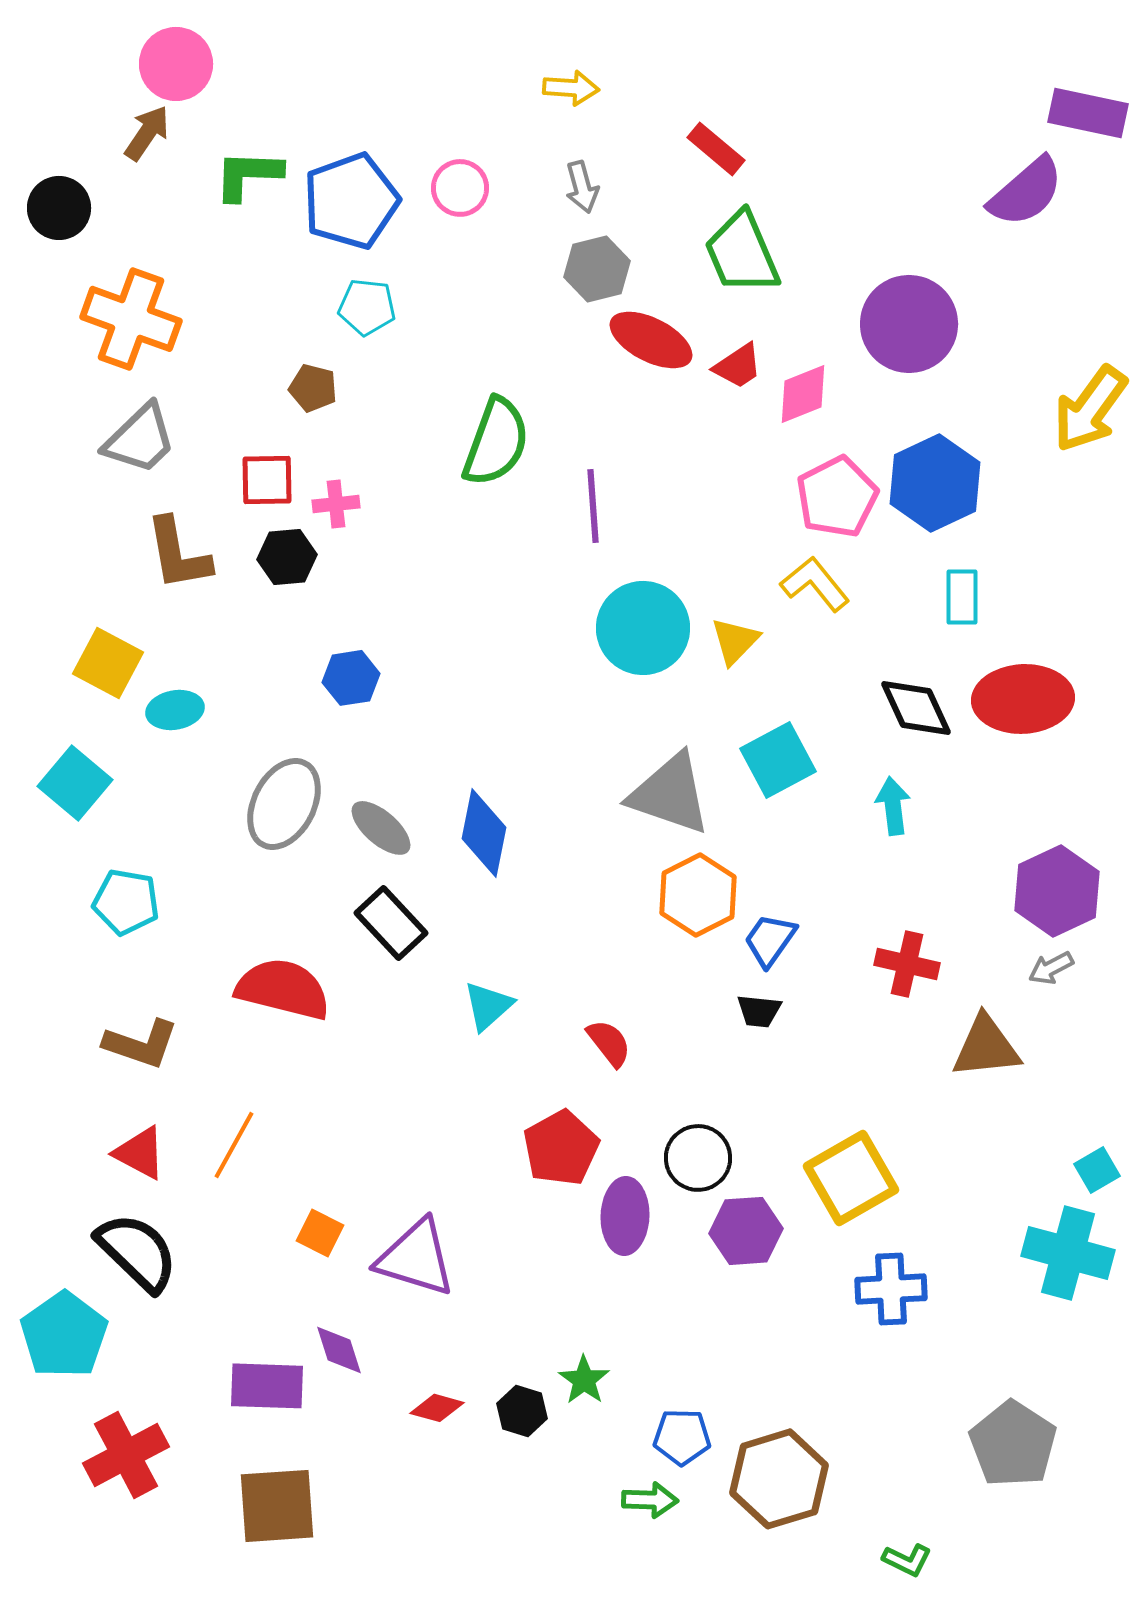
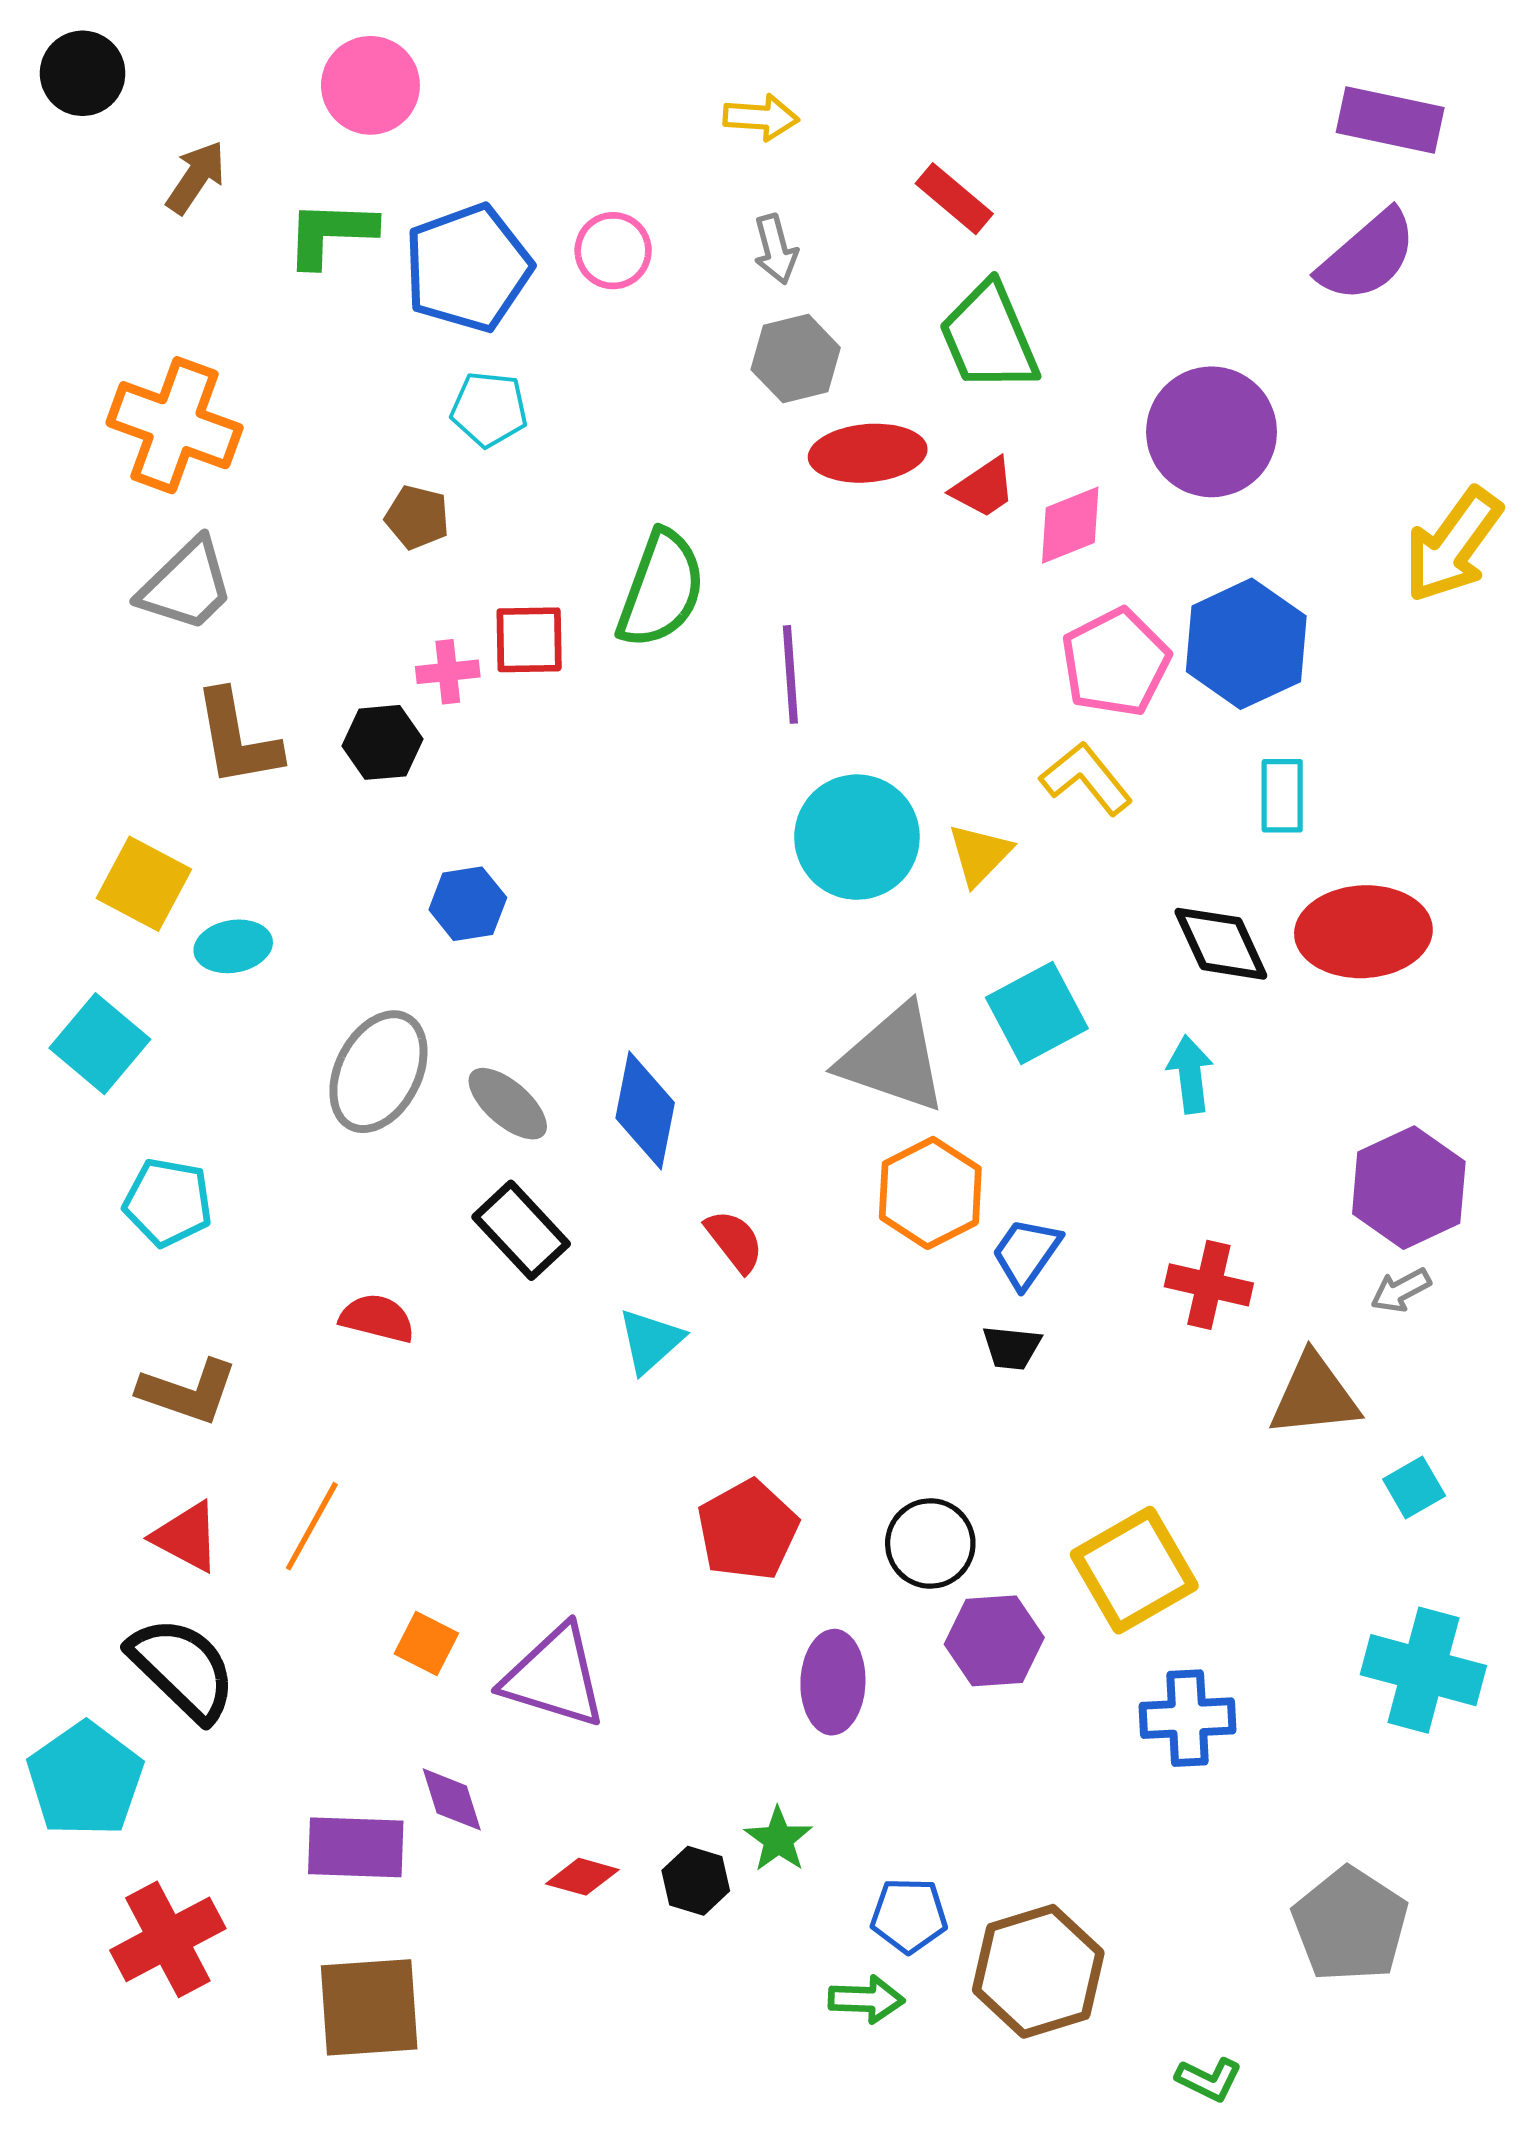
pink circle: (176, 64) -> (370, 85), moved
purple rectangle: (1088, 113) -> (1390, 120), moved
black circle: (59, 208) -> (83, 73), moved
red ellipse: (651, 340) -> (868, 453), turned -32
red square: (267, 480) -> (529, 640), moved
red semicircle: (283, 989) -> (377, 1318), size x0.6
red semicircle: (609, 1043) -> (734, 1241), moved
cyan square: (1097, 1170) -> (1414, 1488), moved
purple ellipse: (625, 1216) -> (833, 1682), moved

